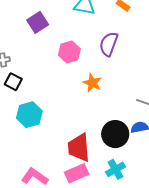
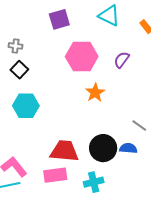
purple semicircle: (109, 44) -> (122, 60), size x0.7
pink hexagon: (69, 52) -> (82, 57), size x1.4
red trapezoid: (79, 148) -> (64, 151), turned 84

